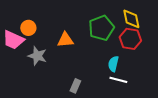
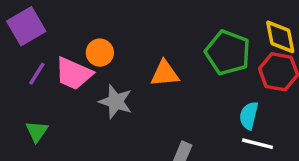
green pentagon: (101, 28) -> (228, 53), turned -30

